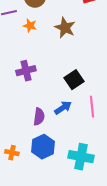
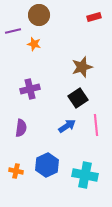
brown star: (65, 28) -> (82, 67), moved, turned 30
purple semicircle: (39, 117) -> (21, 128), moved

